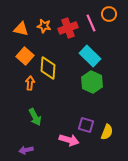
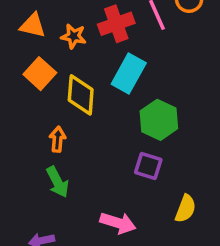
orange star: (44, 26) -> (74, 36), moved
cyan rectangle: (90, 56) -> (129, 74), moved, turned 75
orange arrow: (30, 83) -> (58, 139), moved
purple square: (86, 125) -> (148, 166), moved

